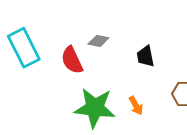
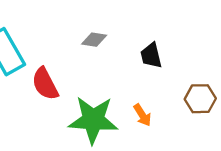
red semicircle: (72, 60) -> (45, 84), moved

